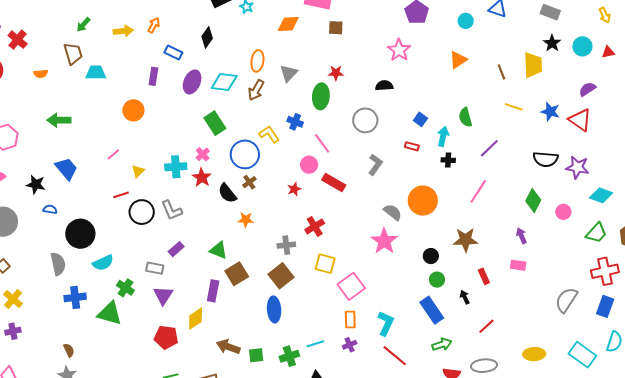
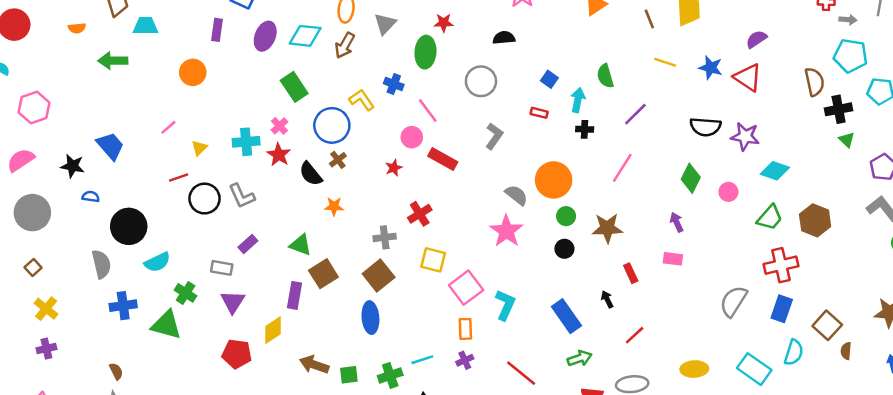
green arrow: (59, 120) -> (113, 61), moved
green circle: (437, 280) -> (566, 216), moved
cyan L-shape: (386, 323) -> (505, 305), moved

